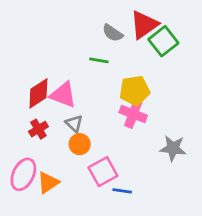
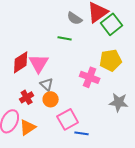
yellow pentagon: (135, 91) -> (111, 60), moved
pink triangle: (63, 95) -> (39, 63), turned 40
red cross: (38, 129) -> (27, 97), moved

